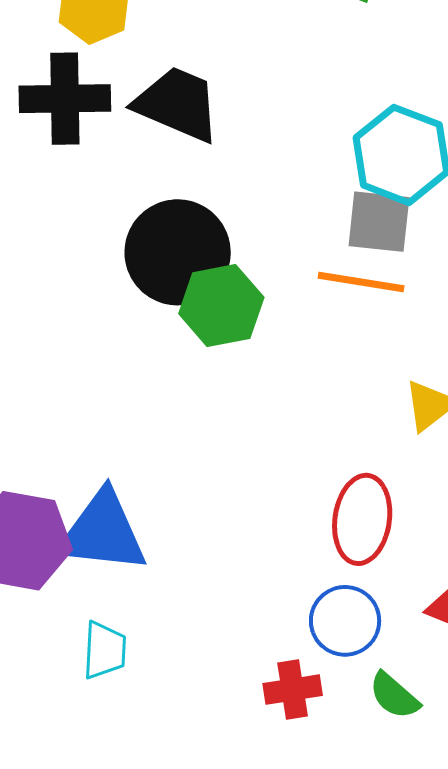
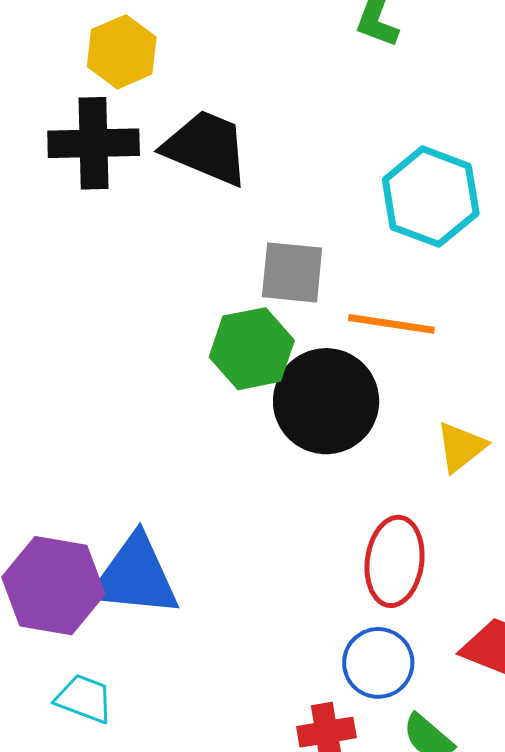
gray square: (379, 222) -> (292, 272), moved
black circle: (178, 252) -> (326, 401), moved
cyan trapezoid: (104, 650) -> (84, 699), moved, turned -72

